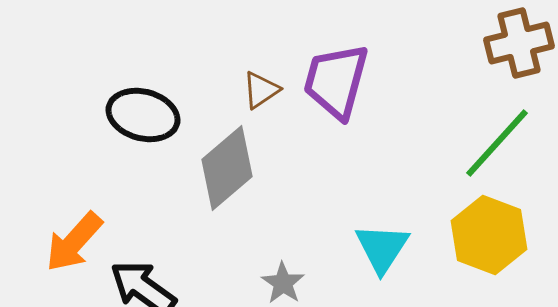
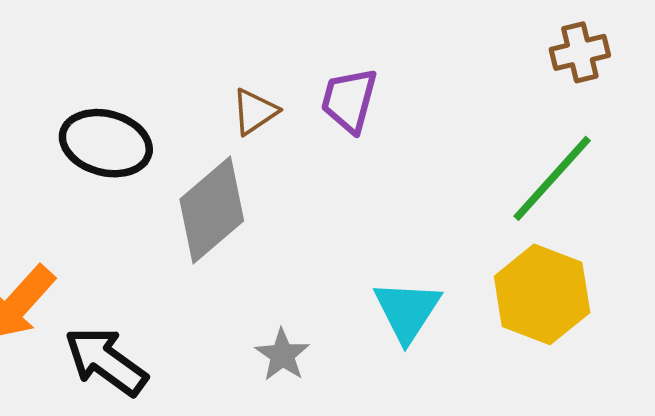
brown cross: (519, 43) -> (580, 52), size x0.7
purple trapezoid: (336, 81) -> (349, 100), size x0.7

